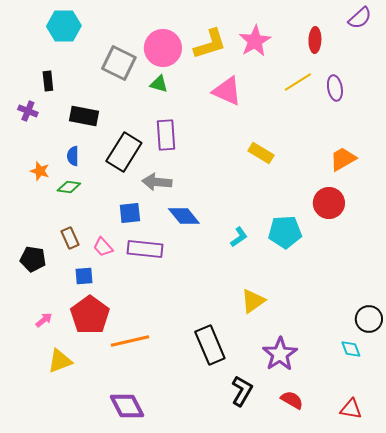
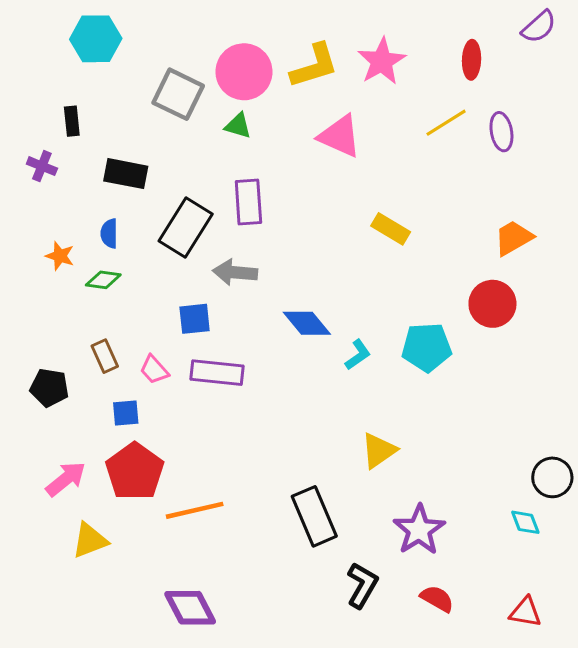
blue diamond: (184, 216) -> (307, 323), moved
pink arrow: (44, 320) -> (66, 479), size x1.6

